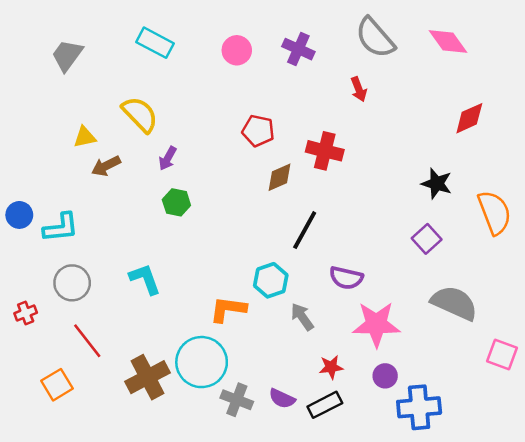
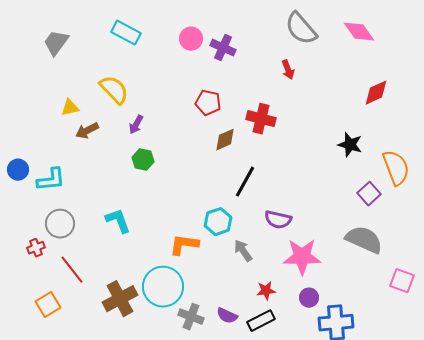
purple cross: (298, 49) -> (223, 48), moved
purple square: (427, 239) -> (369, 194), moved
red cross: (26, 313) -> (36, 248), moved

